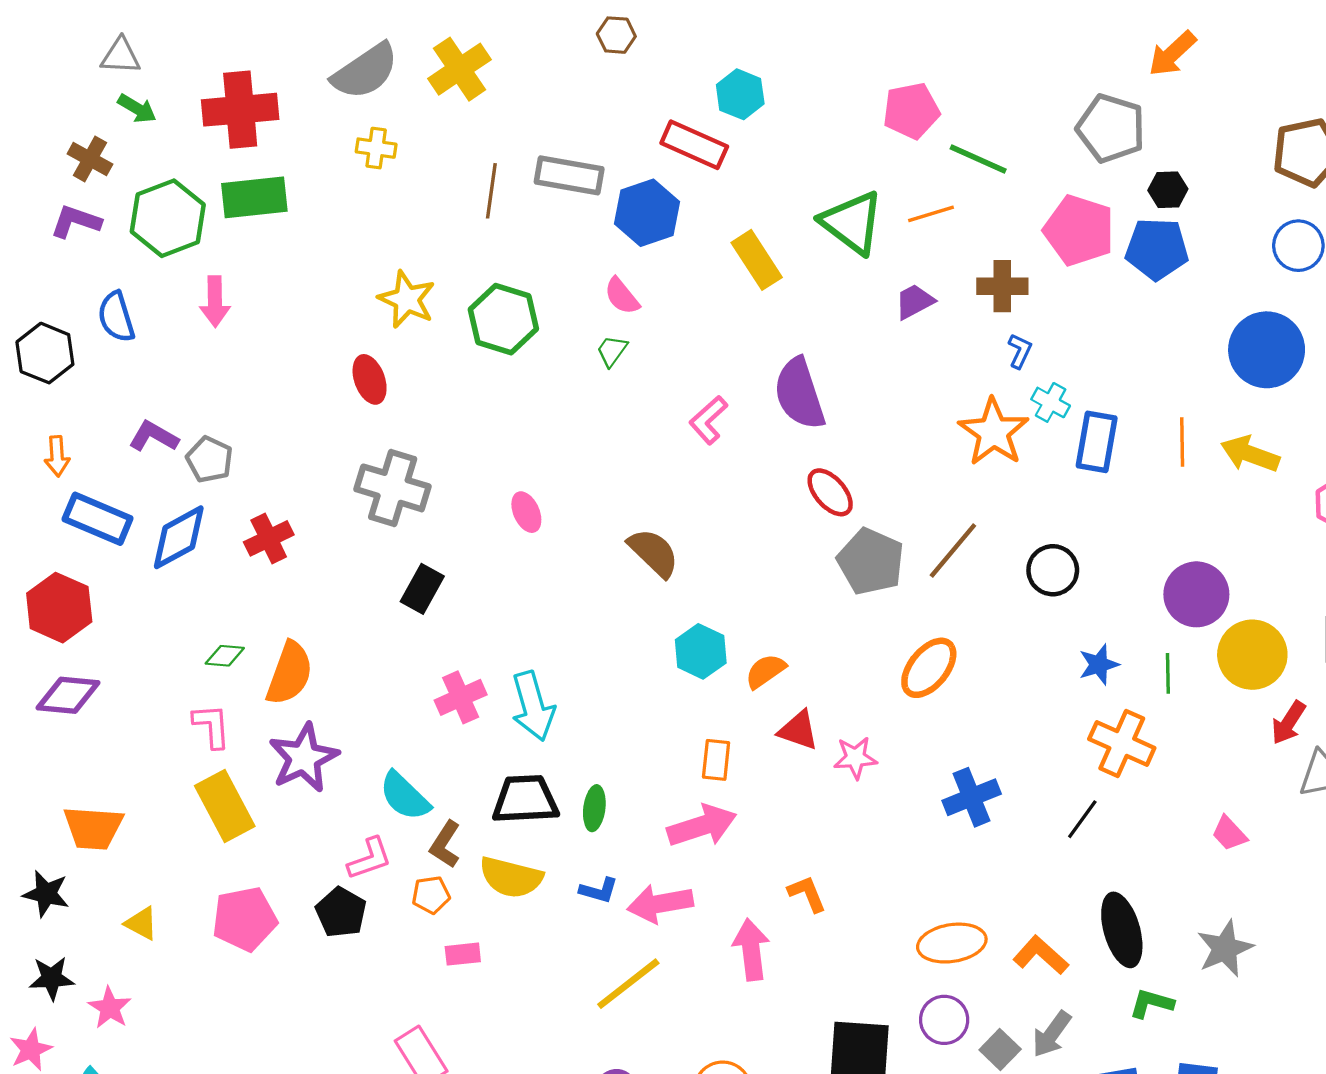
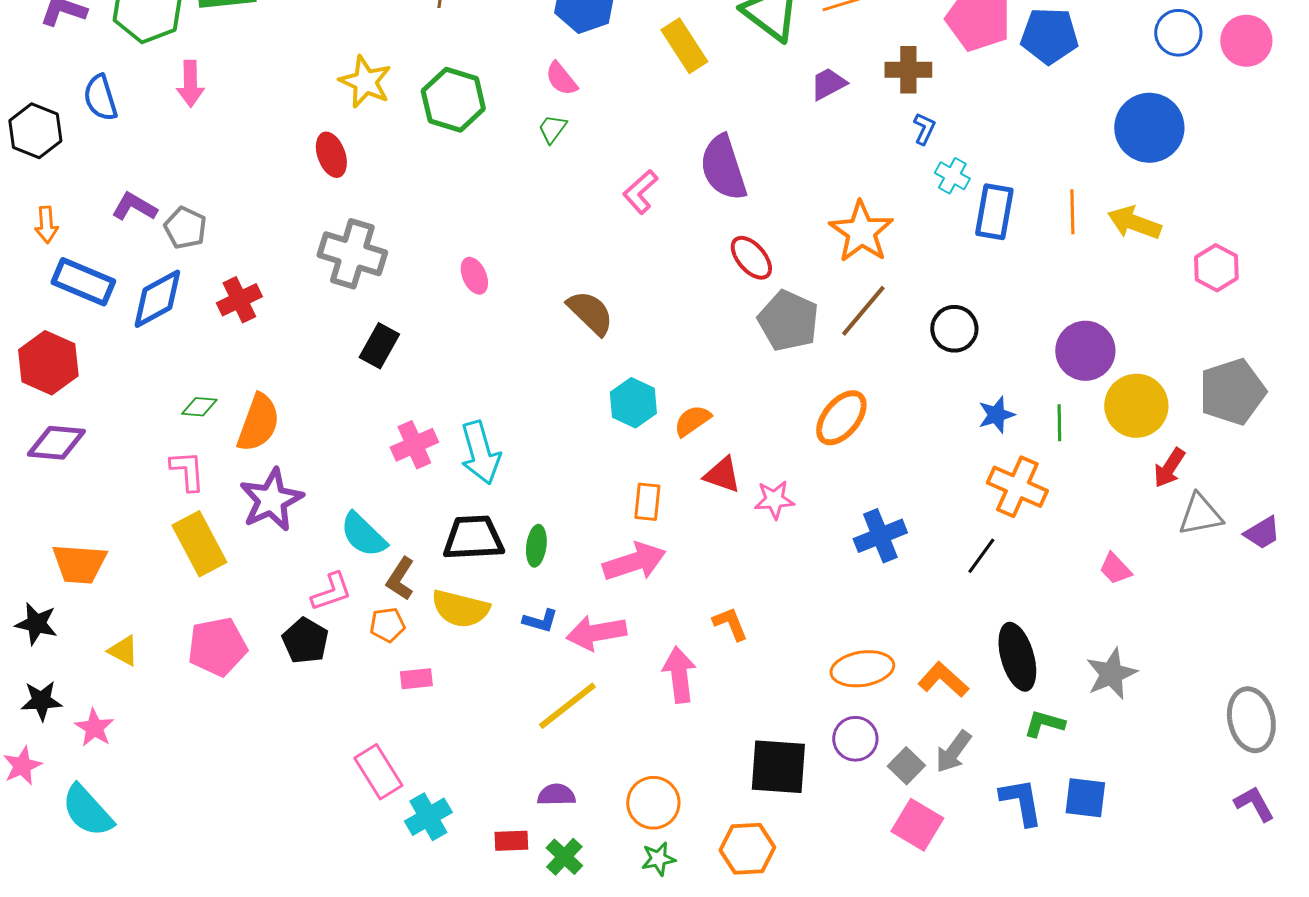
orange star: (994, 432) -> (861, 232), moved

